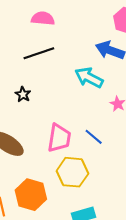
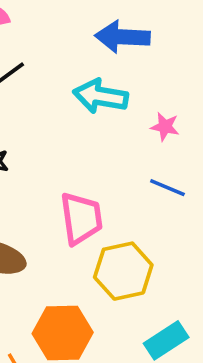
blue line: (94, 137) -> (167, 188), moved

